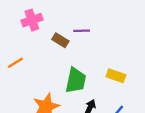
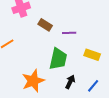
purple line: (82, 31) -> (69, 33), moved

